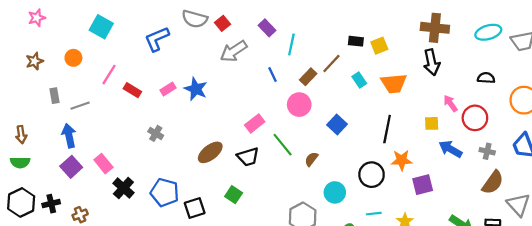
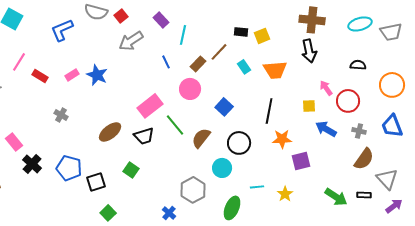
pink rectangle: (255, 123) -> (150, 106), size x1.4
brown semicircle: (311, 159) -> (201, 138), size x1.5
black circle: (372, 175) -> (239, 143), moved

